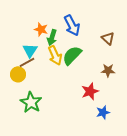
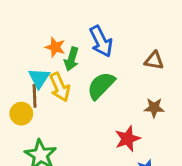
brown triangle: (108, 38) -> (154, 60), turned -32
yellow arrow: (55, 55) -> (60, 87), moved
brown line: (27, 62) -> (35, 96), turned -63

